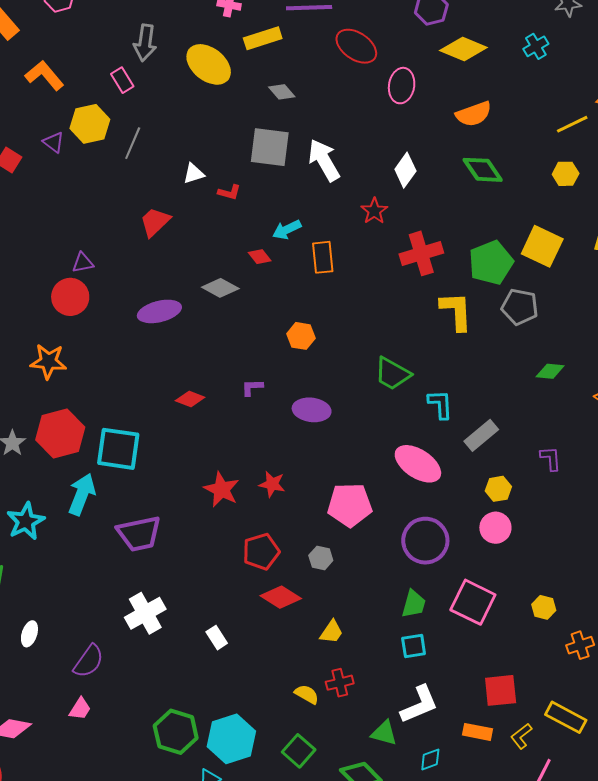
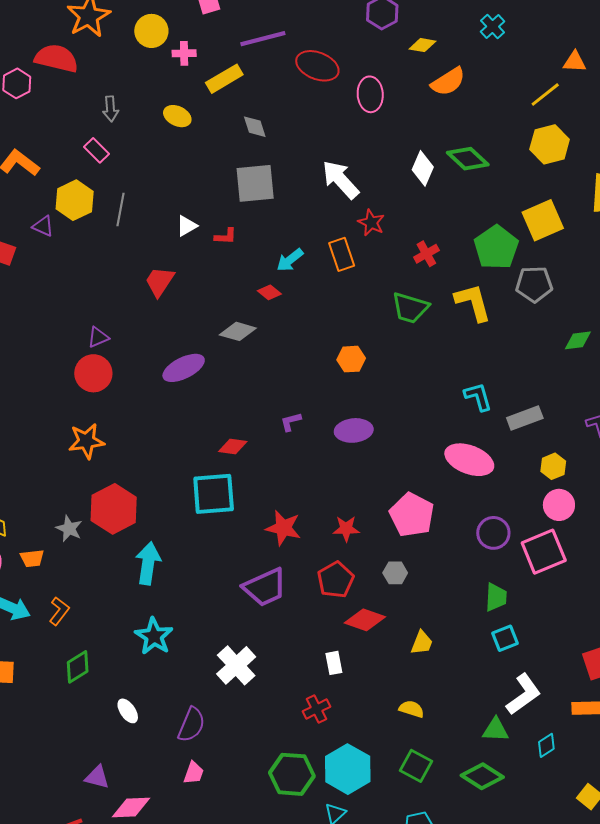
gray arrow: (145, 43) -> (111, 109), size x0.7
yellow diamond: (463, 49) -> (423, 45), size x0.6
yellow ellipse: (209, 64) -> (177, 116), size x0.6
gray diamond: (282, 92) -> (255, 127), turned 36
orange semicircle: (474, 114) -> (448, 82), moved
white arrow: (324, 160) -> (341, 180), moved
white diamond: (405, 170) -> (423, 168), moved
yellow hexagon: (566, 174) -> (550, 144), size x1.5
yellow square: (542, 246) -> (543, 220), turned -36
red cross: (421, 253) -> (426, 254), size x0.6
orange rectangle: (323, 257) -> (342, 254), moved
orange hexagon: (301, 336) -> (351, 359), moved
green trapezoid: (392, 374) -> (410, 308), moved
gray rectangle: (481, 435) -> (525, 418), turned 32
cyan square: (118, 449) -> (214, 494), moved
red star: (272, 484) -> (346, 529), moved
pink pentagon: (350, 505) -> (412, 515), turned -30
cyan star: (26, 521) -> (154, 636), moved
purple trapezoid: (139, 534) -> (265, 587), moved
purple circle: (425, 541) -> (493, 533), size x0.7
pink square: (473, 602) -> (544, 552), moved, turned -36
white ellipse: (29, 634) -> (128, 711), turned -40
white rectangle: (217, 638) -> (334, 663), moved, turned 35
red cross: (340, 683) -> (316, 709), moved

